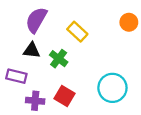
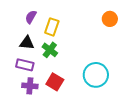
purple semicircle: (36, 20) -> (31, 17), size x0.6
yellow rectangle: (77, 32) -> (52, 27), moved, turned 66
purple rectangle: (16, 76) -> (25, 65), moved

